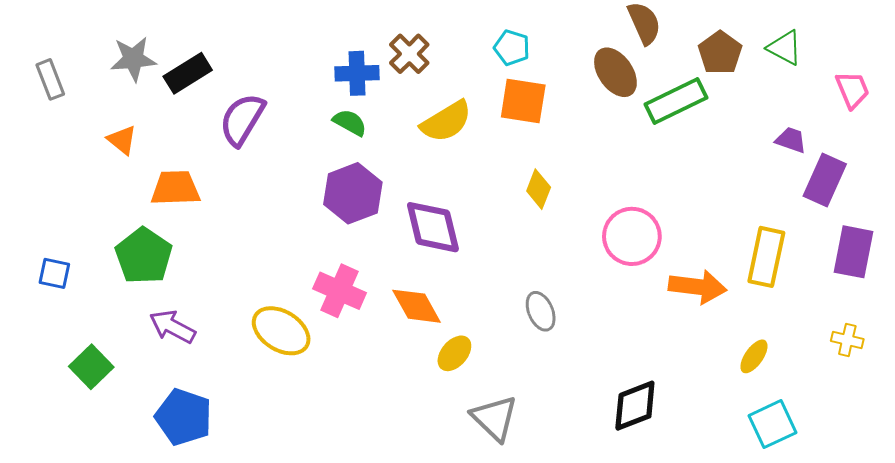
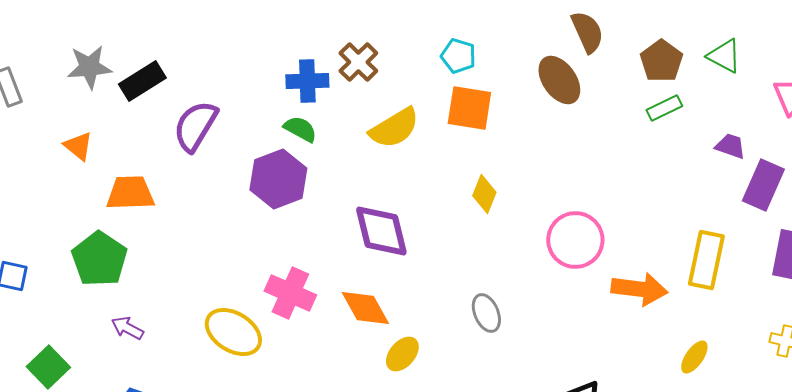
green rectangle: (676, 101) -> (664, 108), moved, size x0.6
purple hexagon: (353, 193) -> (278, 179), moved
purple arrow: (172, 327) -> (127, 328), size x0.7

